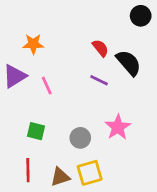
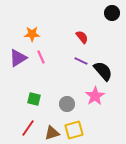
black semicircle: (129, 63) -> (103, 71), moved
pink line: (47, 86) -> (41, 57), moved
red line: (28, 170) -> (28, 128), turned 36

